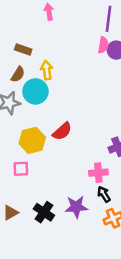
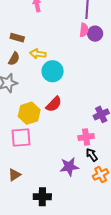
yellow arrow: (47, 70) -> (38, 54), turned -70
cyan circle: (35, 91) -> (53, 71), moved
pink square: (21, 169) -> (21, 137), size x1.5
black cross: (44, 212) -> (42, 197), moved, turned -30

